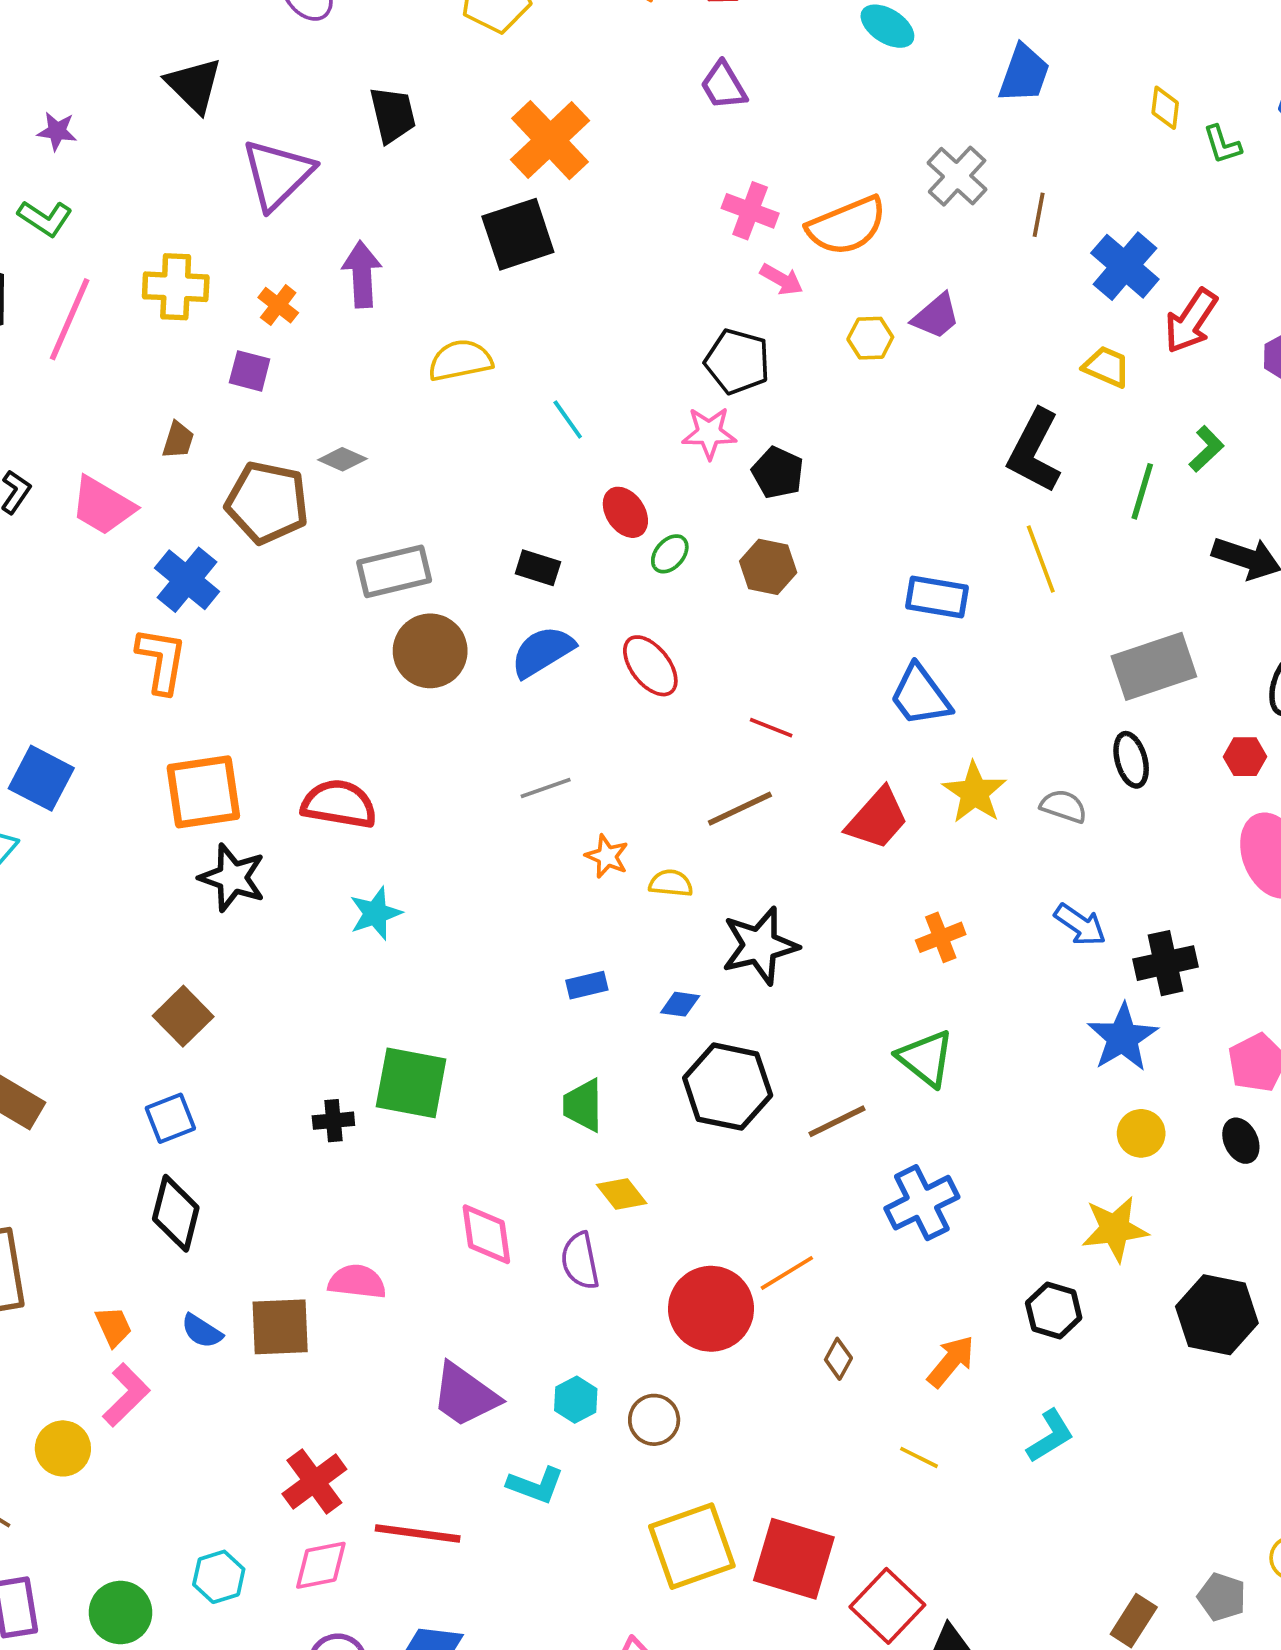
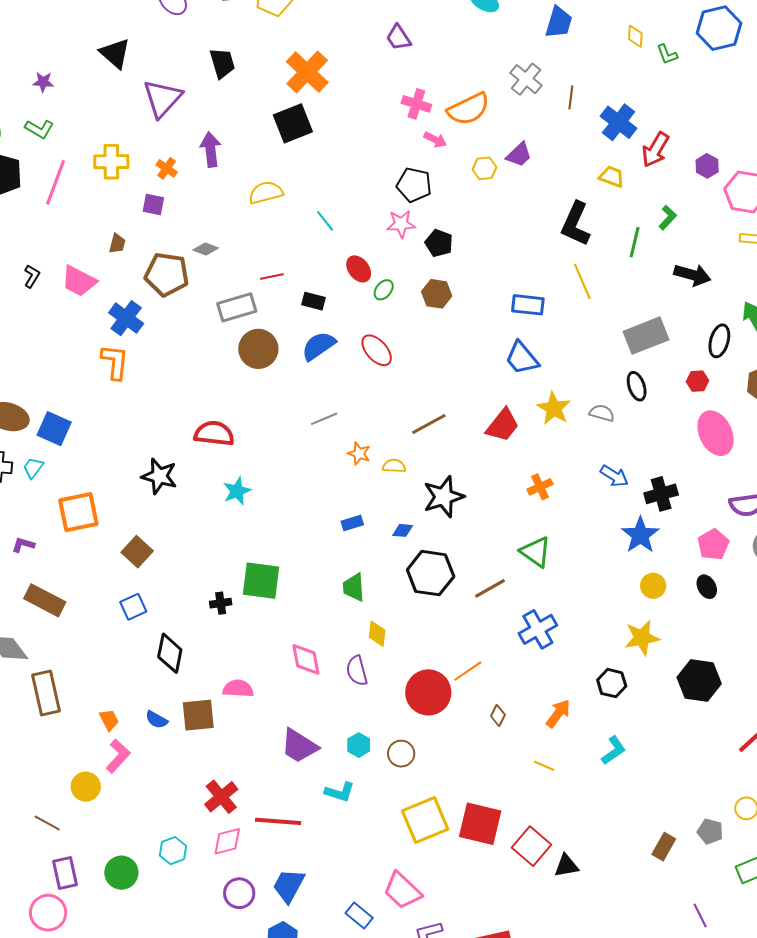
red line: (771, 728) -> (272, 276), moved, turned -30
orange square: (203, 792) -> (78, 512), moved
yellow diamond: (622, 1194) -> (377, 634), turned 48
black diamond: (176, 1213) -> (170, 653), moved

